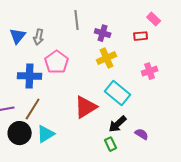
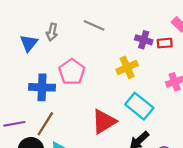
gray line: (77, 20) -> (94, 25), turned -60
purple cross: (103, 33) -> (144, 40), moved
gray arrow: (39, 37) -> (52, 32), moved

